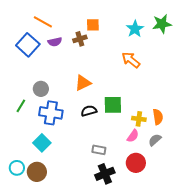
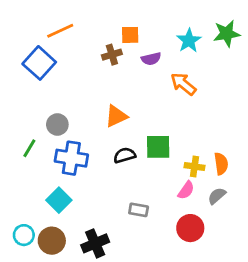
orange line: (43, 22) -> (60, 31), turned -54
purple semicircle: (55, 42) -> (151, 59), moved
black cross: (105, 174) -> (95, 243), moved

